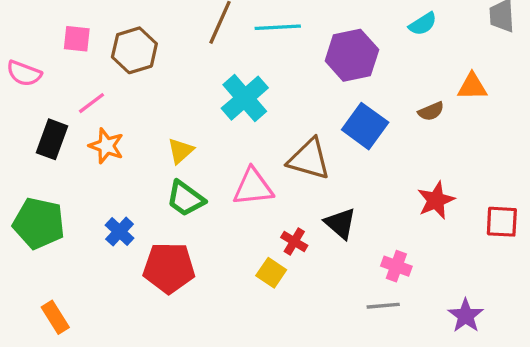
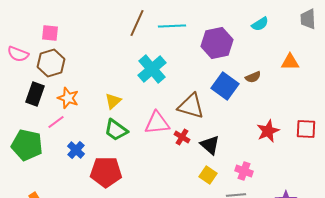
brown hexagon: (134, 50) -> (51, 63), moved
pink line: (92, 103) -> (56, 122), moved
brown semicircle: (431, 111) -> (253, 77), moved
red square: (502, 222) -> (306, 129), moved
red cross: (294, 241) -> (182, 137), moved
yellow square: (271, 273) -> (208, 175), moved

